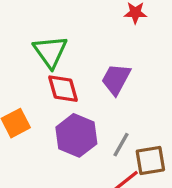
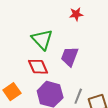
green triangle: (50, 52) -> (42, 39), moved

